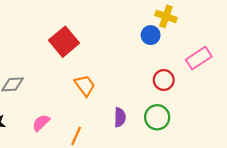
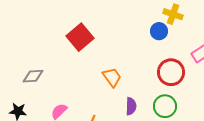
red circle: (164, 80) -> (171, 72), size x1.4
orange trapezoid: (85, 85) -> (112, 77), moved

